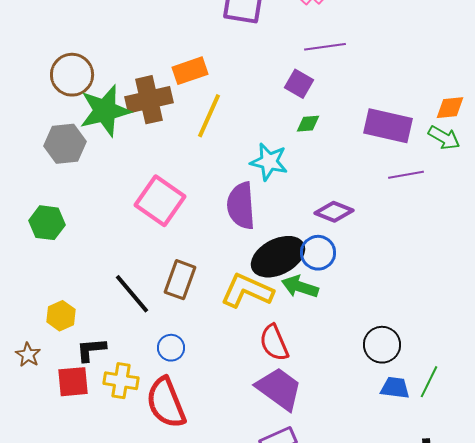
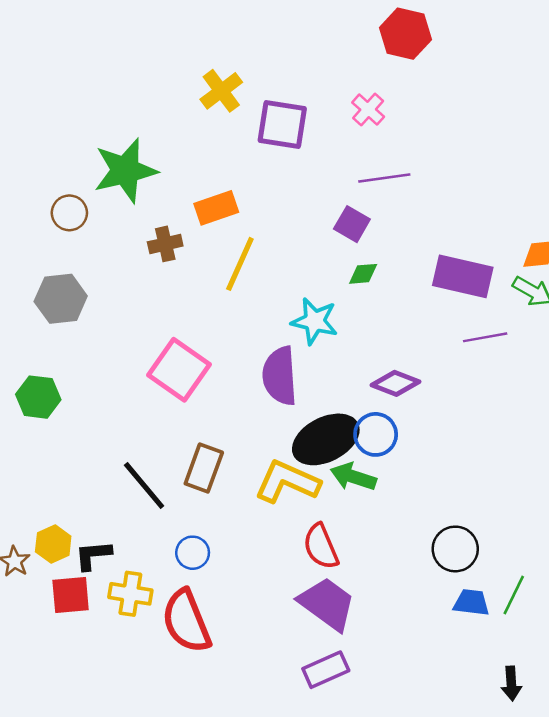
brown circle: (72, 75) -> (69, 213), size x0.7
brown cross: (149, 100) -> (165, 244), size x0.6
green star: (105, 111) -> (125, 171), moved
yellow hexagon: (61, 316) -> (53, 544), moved

